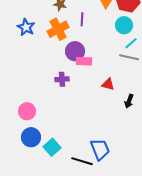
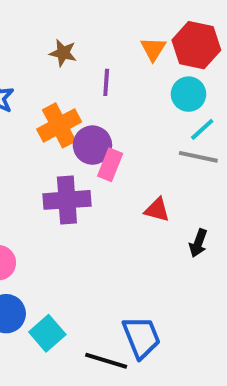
orange cross: (58, 29) -> (59, 125), moved
pink rectangle: (84, 61) -> (110, 165), turned -70
purple cross: (62, 79) -> (67, 200), size x1.6

